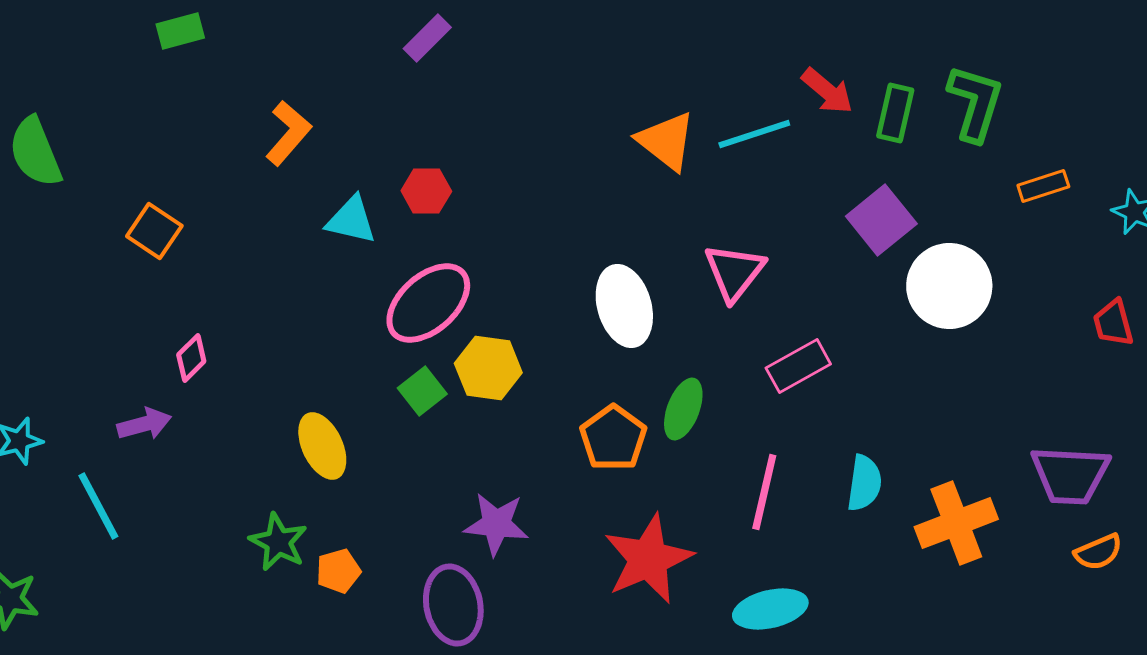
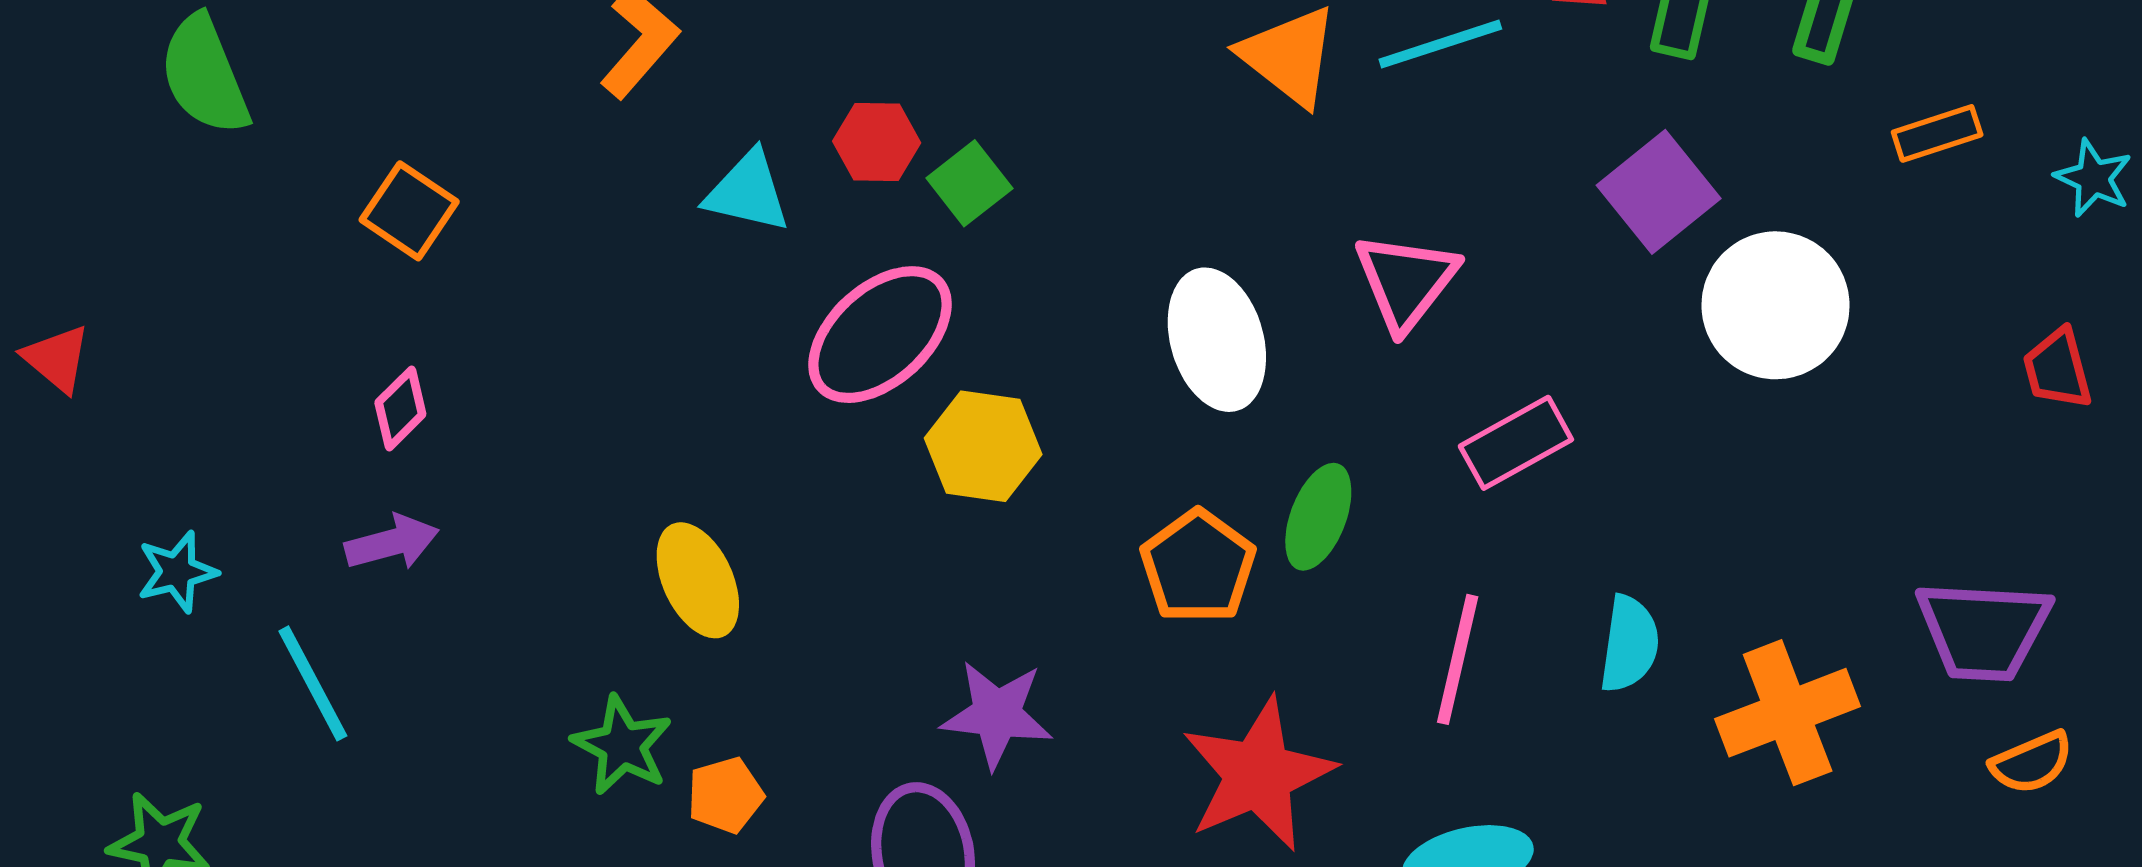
pink diamond: (191, 358) -> (400, 408), moved
green square: (422, 391) -> (969, 183), moved

